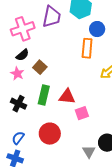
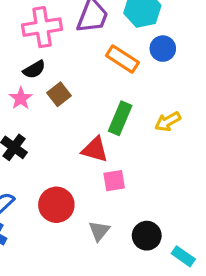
orange rectangle: (87, 48) -> (122, 59), moved, turned -72
green rectangle: (44, 95) -> (120, 118), moved
gray triangle: (89, 152) -> (99, 231), moved

